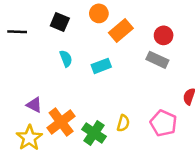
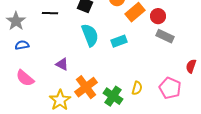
red circle: (164, 35) -> (158, 16), moved
cyan semicircle: (66, 59) -> (90, 35), size x1.6
purple triangle: (34, 105) -> (62, 64), moved

